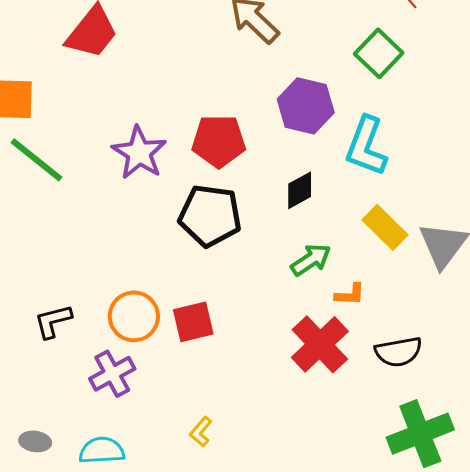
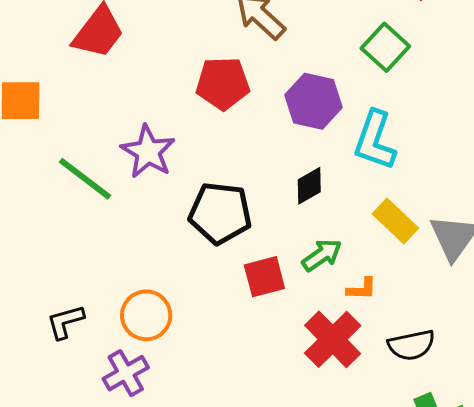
red pentagon: (219, 141) -> (223, 83), moved
green line: (36, 160) -> (85, 179), moved
red square: (193, 322) -> (264, 277), moved

